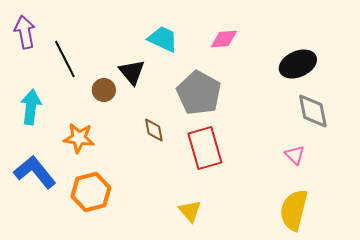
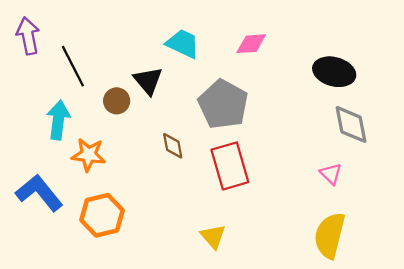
black ellipse: (298, 64) -> (334, 72), turned 39
cyan arrow: (31, 107) -> (58, 120), moved

